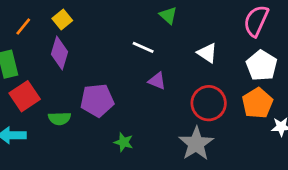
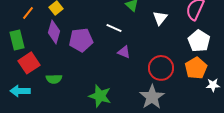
white triangle: (207, 53) -> (160, 18), moved, turned 35
purple pentagon: (97, 100) -> (81, 40), moved
green star: (124, 142) -> (100, 96), size x1.6

